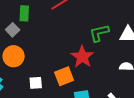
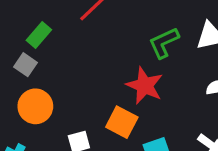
green rectangle: (24, 13) -> (39, 35), turned 49
orange square: (64, 76) -> (122, 122), turned -30

